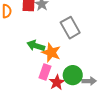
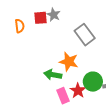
green arrow: (36, 46) -> (53, 75), moved
pink rectangle: (45, 72) -> (63, 96), moved, turned -35

